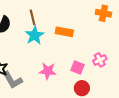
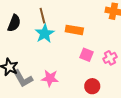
pink square: (77, 68) -> (86, 55), moved
pink star: (48, 71) -> (50, 78), moved

